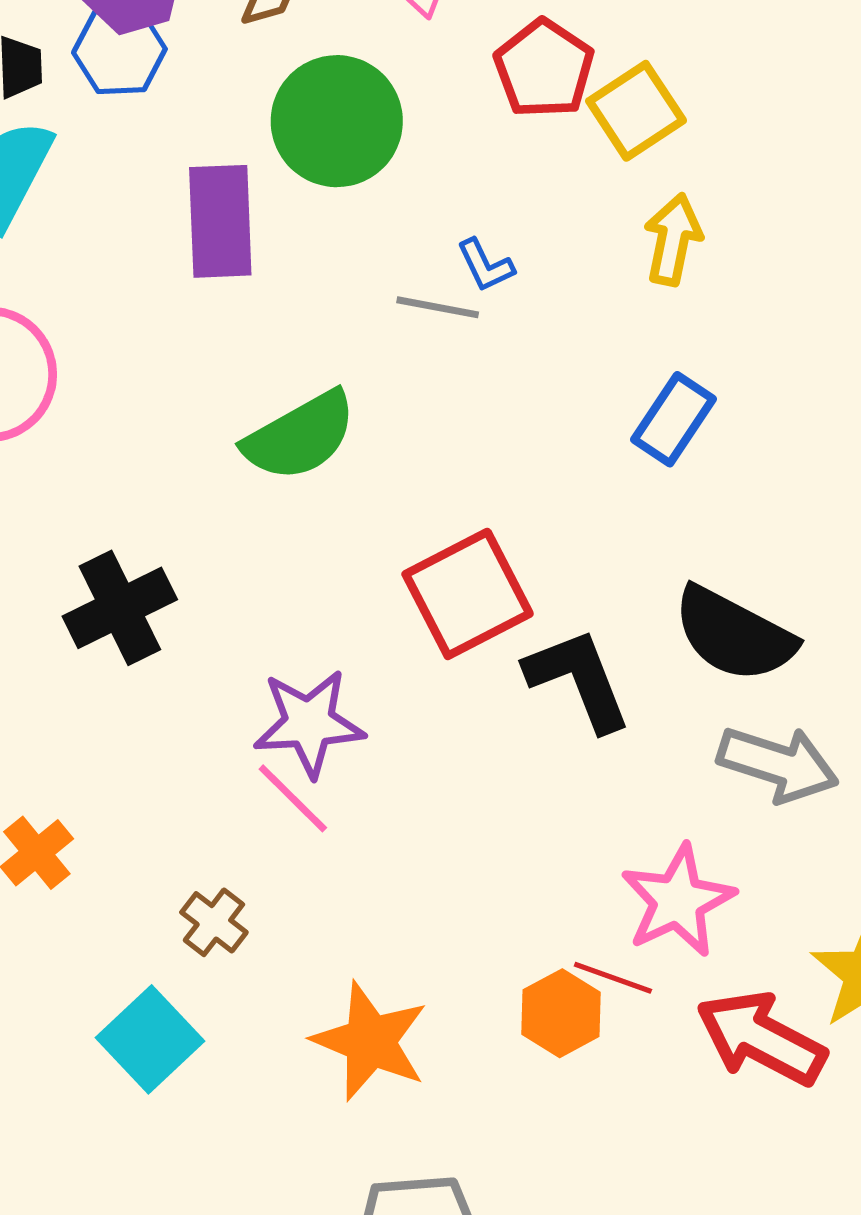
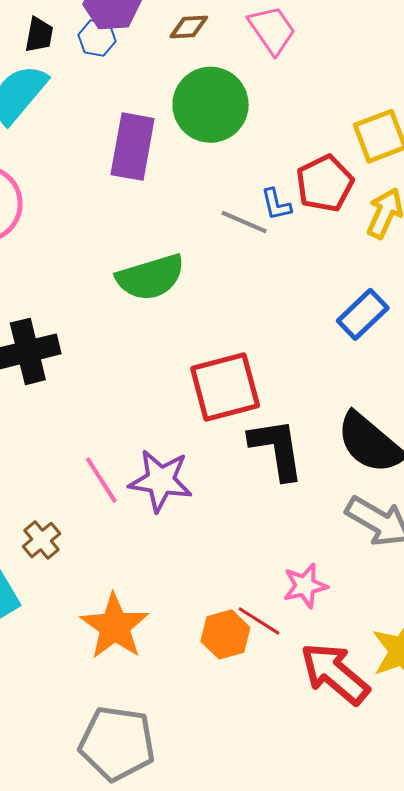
blue hexagon: (119, 51) -> (97, 38), size x0.7
red pentagon: (544, 69) -> (325, 184), moved
purple star: (309, 723) -> (161, 481), moved
pink star: (678, 901) -> (305, 586), size x0.7

